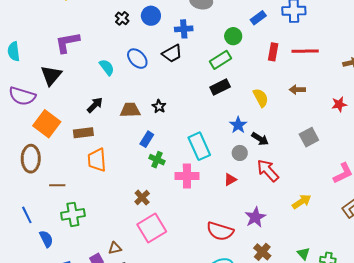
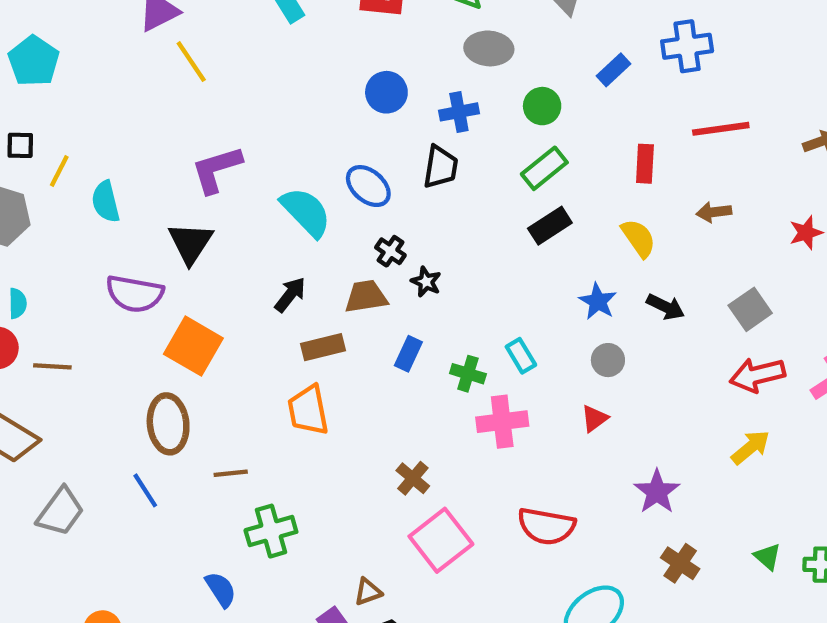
black cross: (122, 18) -> (390, 251), moved
green circle: (233, 36) -> (542, 106), moved
red rectangle: (273, 52) -> (645, 164), moved
black trapezoid: (172, 54) -> (440, 167), turned -45
cyan semicircle: (107, 67) -> (306, 212), size x1.5
brown rectangle: (83, 133) -> (323, 347), moved
black arrow: (260, 139) -> (666, 307), moved
cyan rectangle: (199, 146) -> (521, 356), size x0.6
green cross: (157, 160) -> (468, 374), moved
red arrow: (268, 170) -> (757, 375), moved, turned -55
blue line: (27, 215) -> (145, 490), moved
red semicircle: (220, 231) -> (546, 526), moved

